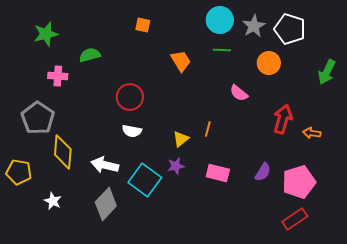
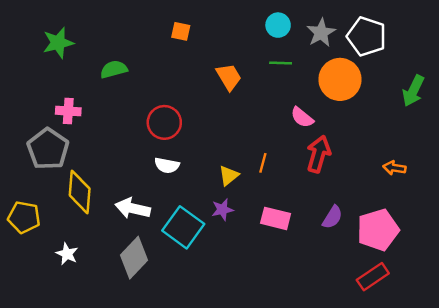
cyan circle: (220, 20) -> (278, 25), size x0.7
orange circle: (269, 63) -> (340, 79), size x1.4
pink cross: (58, 76) -> (68, 111), moved
red arrow: (283, 119) -> (319, 154), moved

